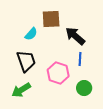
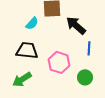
blue line: (80, 59) -> (89, 48), moved
black trapezoid: (26, 61) -> (27, 50), turned -65

